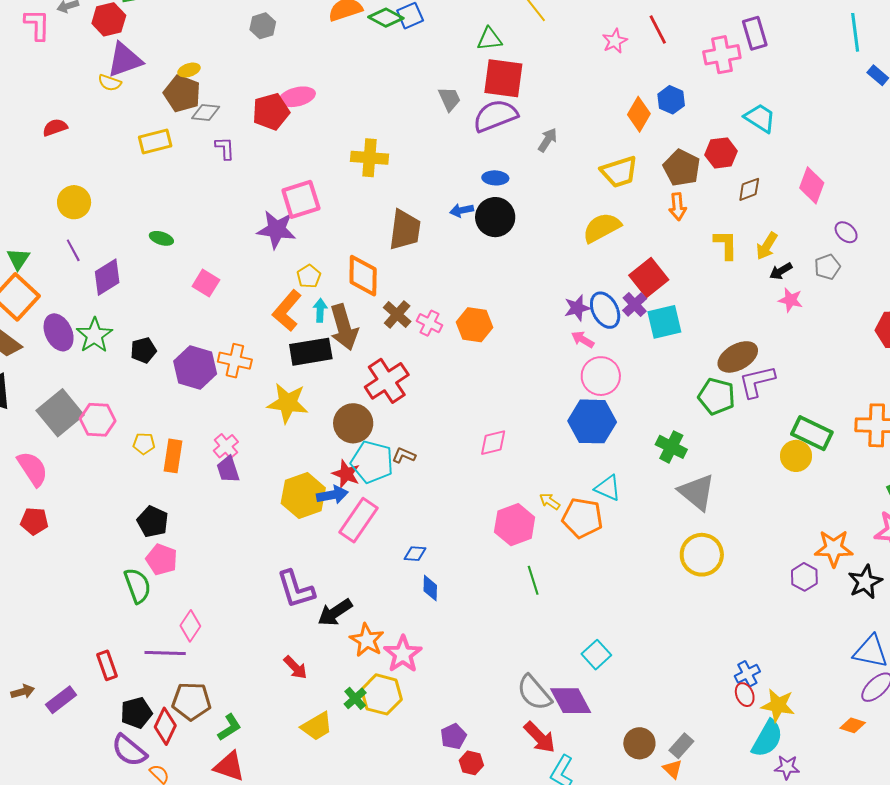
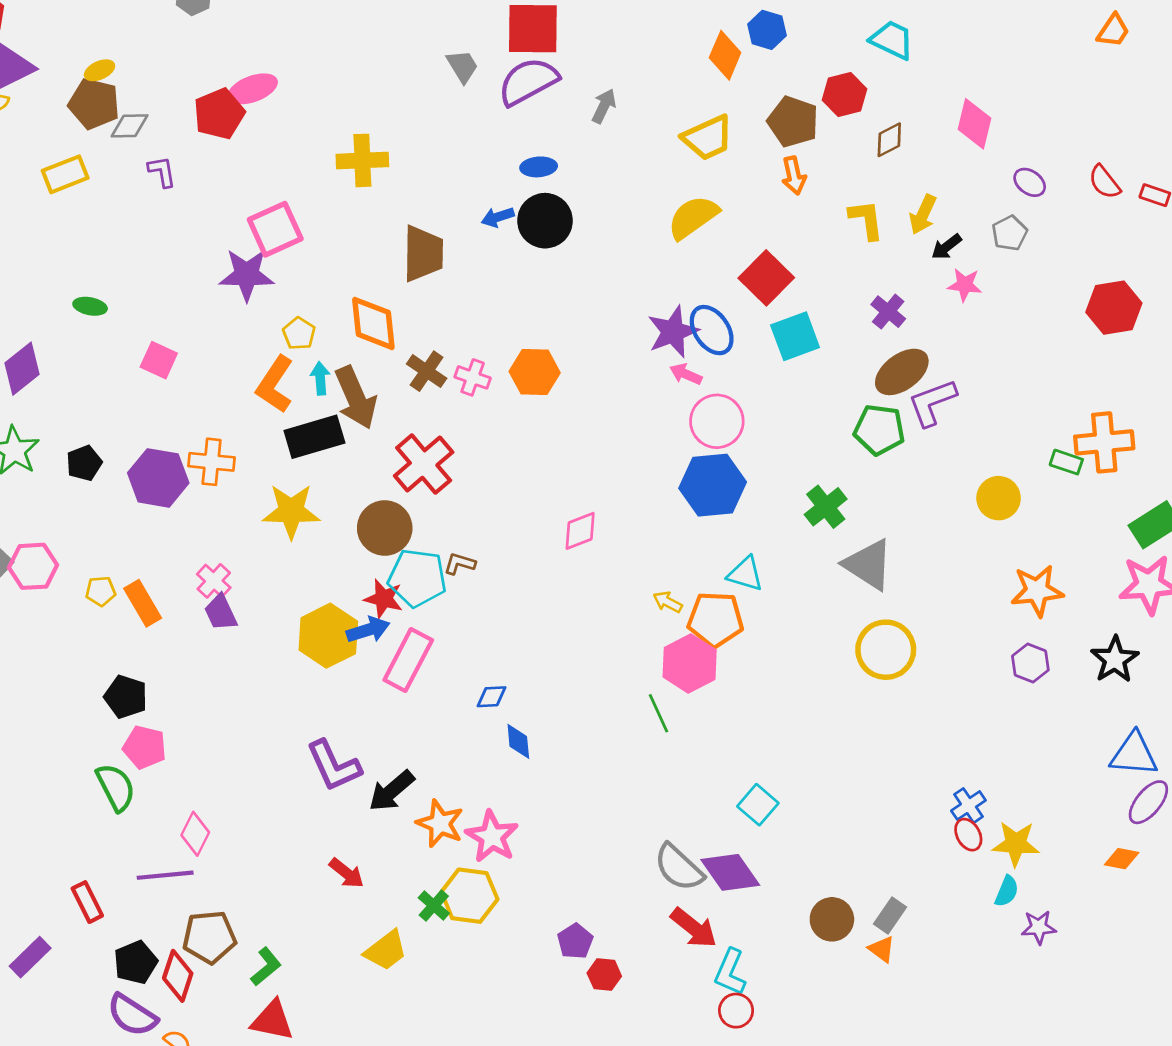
purple cross: (635, 305) -> (888, 312), moved
purple star: (577, 308) -> (673, 332), size x1.4
green rectangle: (812, 433) -> (1066, 462), moved, size x0.6
green cross: (671, 447) -> (826, 507), turned 32
orange rectangle: (173, 456) -> (143, 603), turned -32
pink hexagon: (515, 525) -> (690, 663), moved
orange star: (834, 548) -> (1037, 591), moved
cyan semicircle: (767, 739) -> (1007, 891), size x0.6

